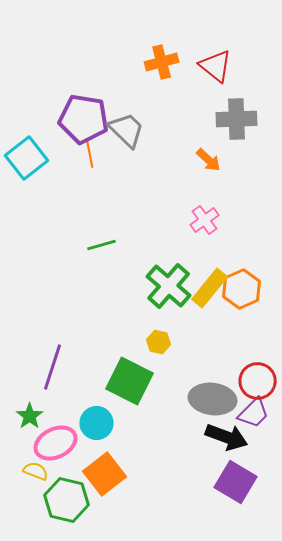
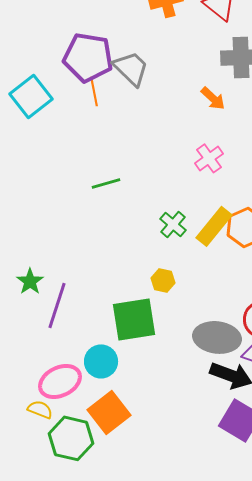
green cross: (169, 286) -> (173, 224), size x0.6
green square: (130, 381) -> (134, 319), turned -36
green star: (30, 416) -> (30, 281), moved

